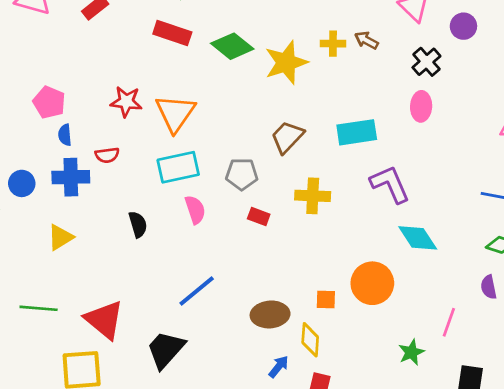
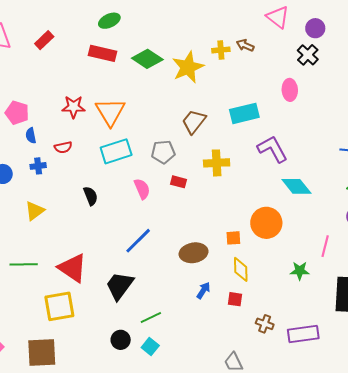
black cross: (426, 62) -> (308, 55), moved
blue cross: (71, 177) -> (38, 166), size x0.6
pink semicircle: (195, 210) -> (142, 189), moved
yellow diamond: (310, 340) -> (241, 269), moved
green star: (411, 352) -> (300, 271), turned 30

